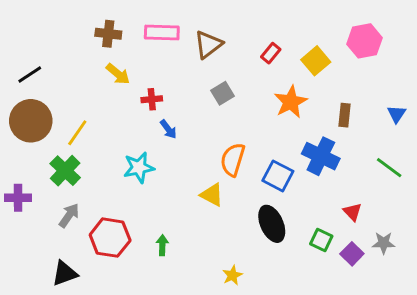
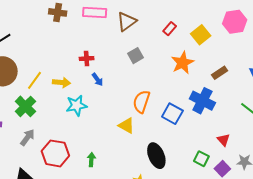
yellow arrow: (118, 74) -> (62, 82), moved, turned -36
brown rectangle: (344, 115) -> (220, 73), turned 49
black ellipse: (272, 224) -> (156, 156), moved

